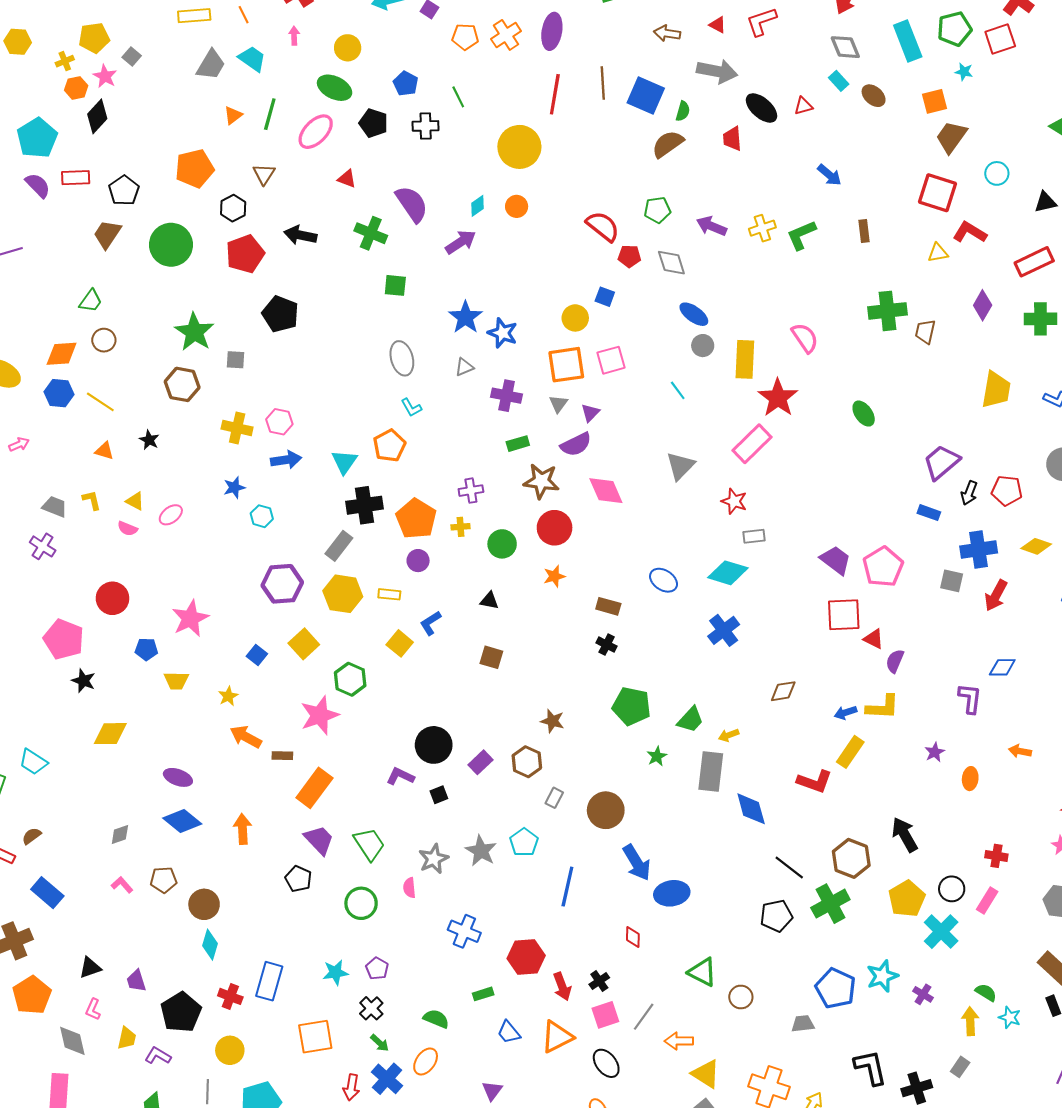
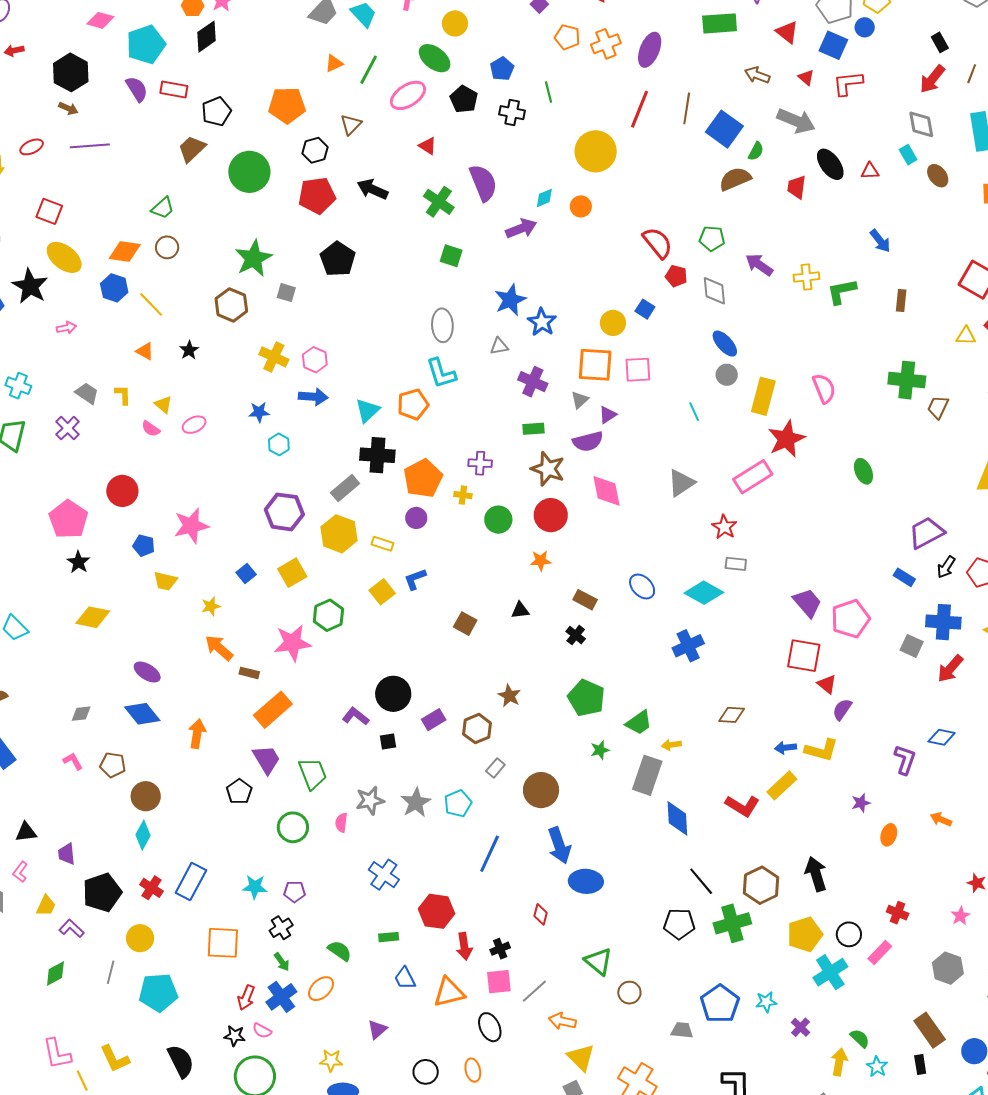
cyan L-shape: (411, 408) -> (441, 373), size x1.6
black triangle: (489, 601) -> (520, 610), moved, turned -30
purple pentagon: (377, 968) -> (295, 892), turned 30
cyan star: (882, 976) -> (766, 1002), size x0.7

